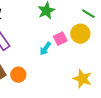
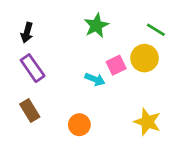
cyan arrow: (45, 49) -> (95, 79), turned -104
orange circle: (18, 75) -> (79, 125), moved

